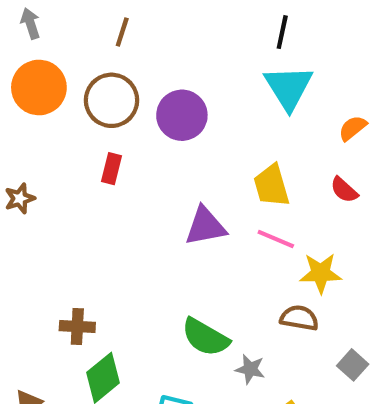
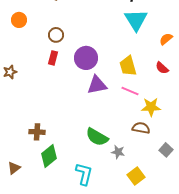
orange circle: (39, 87) -> (19, 20), size x0.6
brown circle: (111, 100) -> (56, 35), moved, size x0.6
purple circle: (182, 115) -> (86, 58), moved

